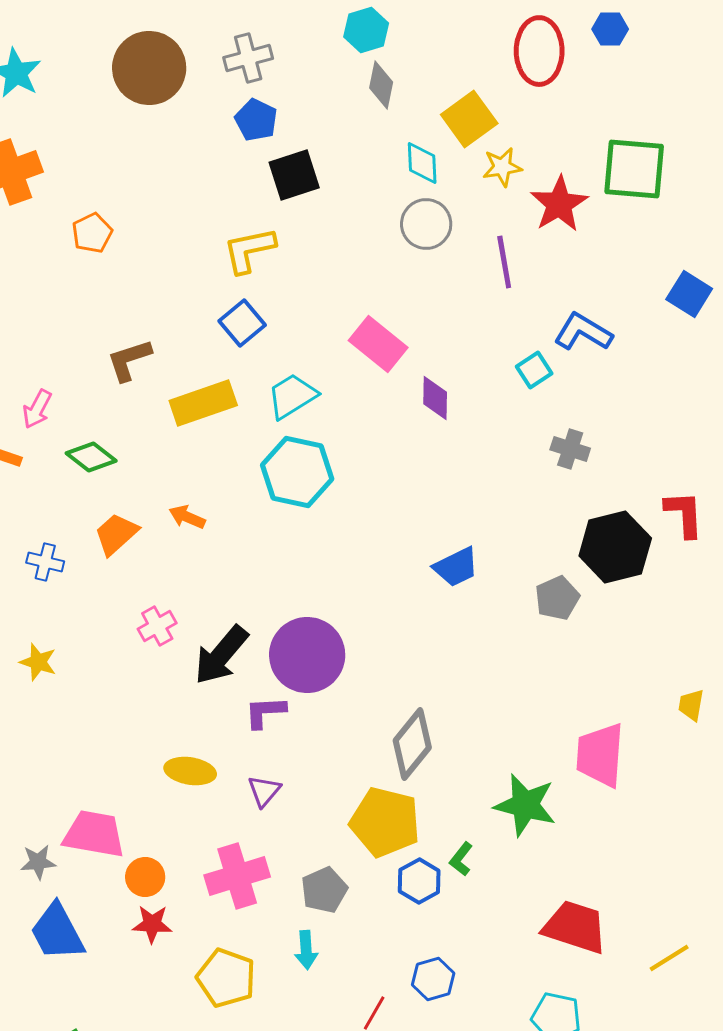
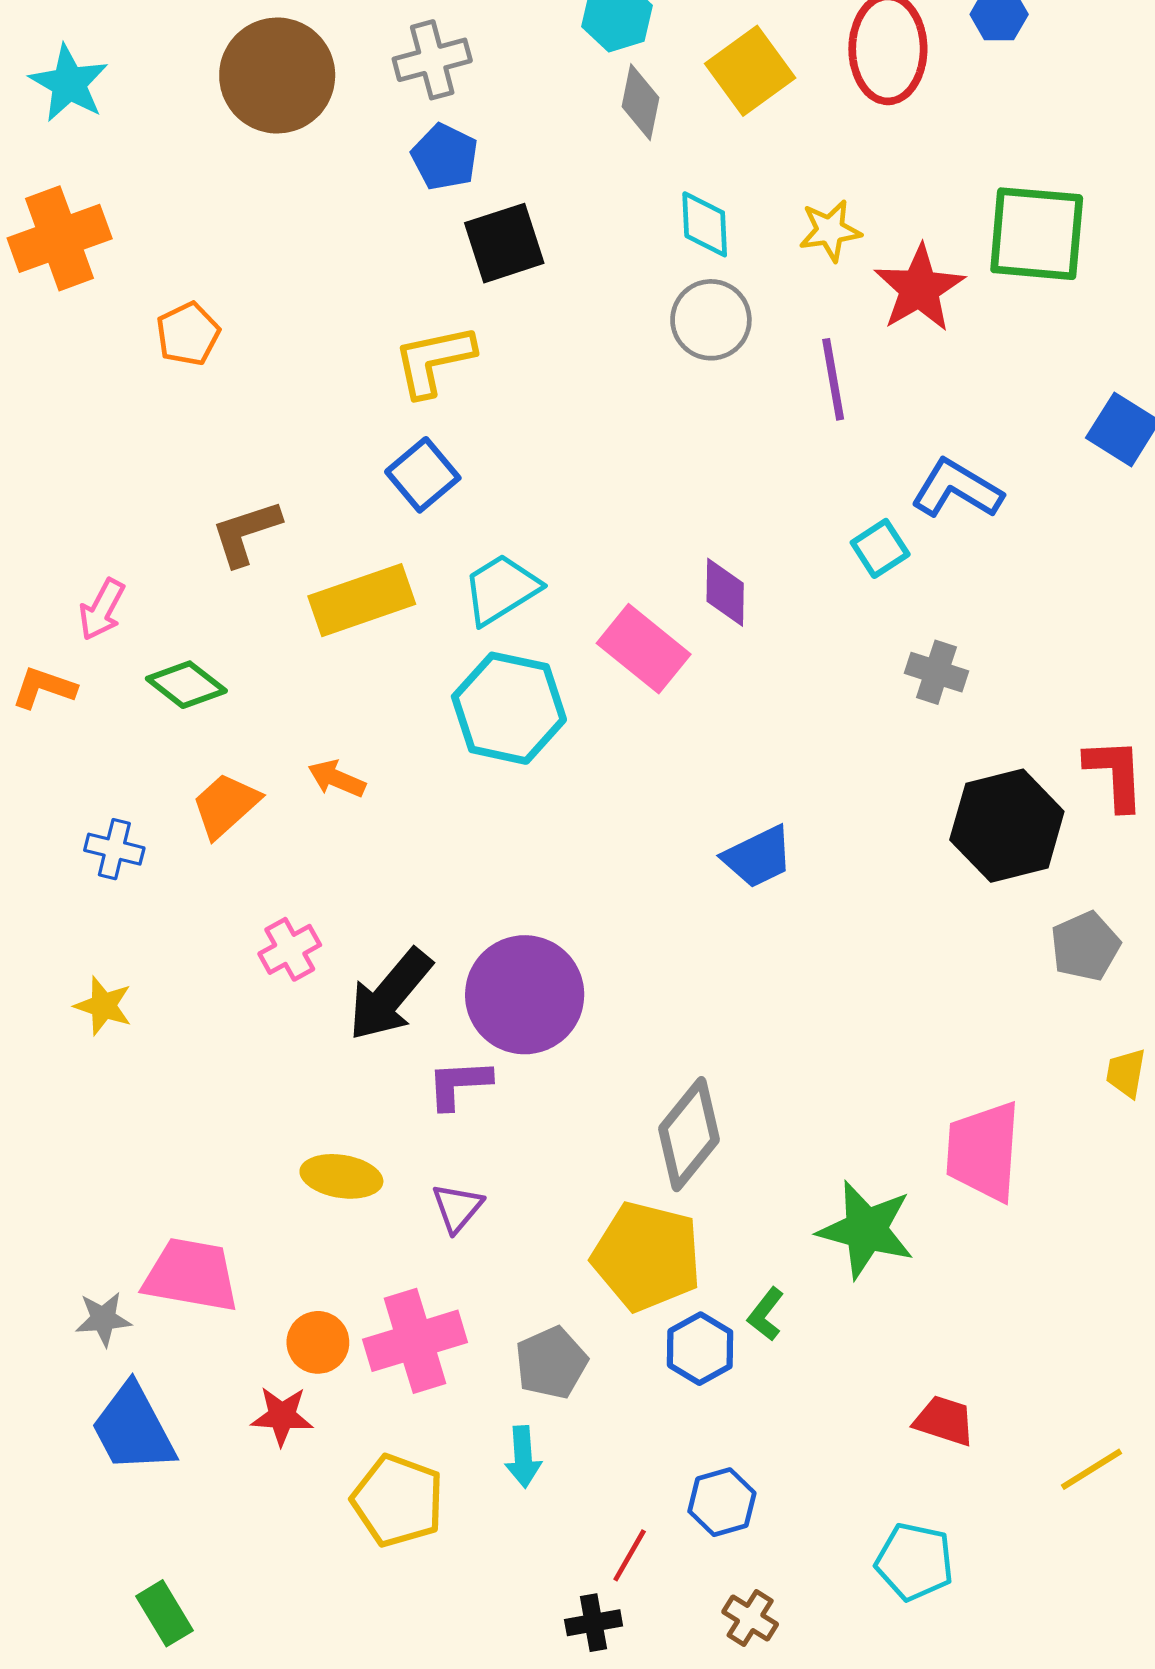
yellow square: (469, 119) -> (750, 71), moved
pink rectangle: (378, 344) -> (644, 649), moved
gray pentagon: (557, 598) -> (1085, 946), moved
orange circle: (145, 877) -> (318, 1342), moved
red trapezoid: (575, 927) -> (944, 1421), size x0.6

